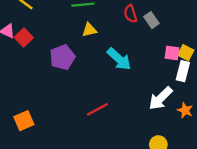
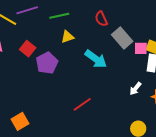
gray rectangle: (151, 20) -> (122, 38), moved, size x1.5
red square: (24, 37) -> (28, 49), moved
white arrow: (161, 98) -> (135, 89), size x0.6

